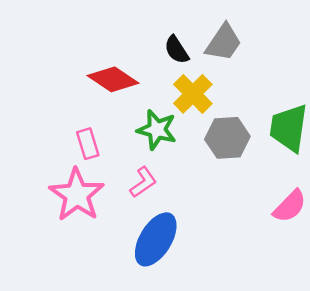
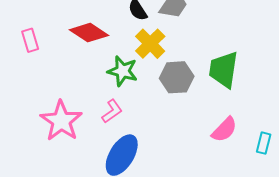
pink rectangle: (88, 144) -> (30, 40), moved

